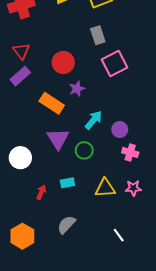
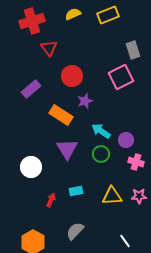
gray rectangle: (98, 35) -> (133, 50), moved
red triangle: (21, 51) -> (49, 48), moved
cyan arrow: (94, 120) -> (101, 131), turned -96
green circle: (84, 150) -> (101, 154), moved

